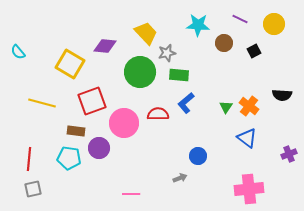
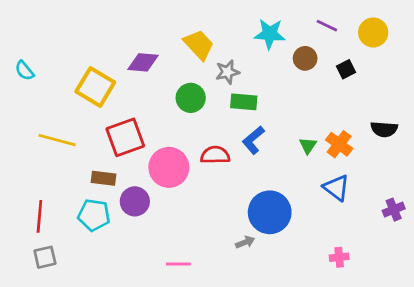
green circle: (140, 72) -> (191, 98), size x0.7
blue circle: (198, 156) -> (270, 212), size x1.8
pink cross: (249, 189) -> (339, 257), size x0.5

